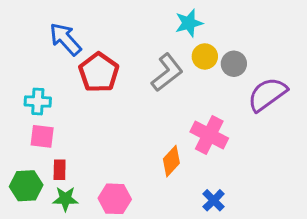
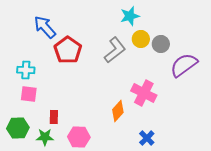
red rectangle: (60, 170) -> (54, 117), moved

